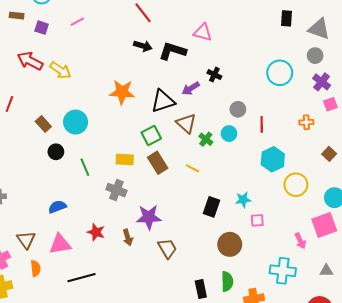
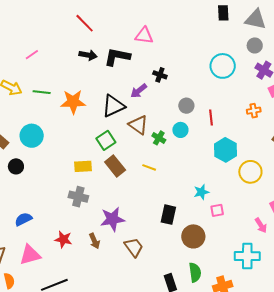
pink line: (77, 22) -> (32, 55), moved
green line: (85, 167) -> (42, 92), moved, turned -54
black rectangle: (212, 207) -> (168, 215), moved

